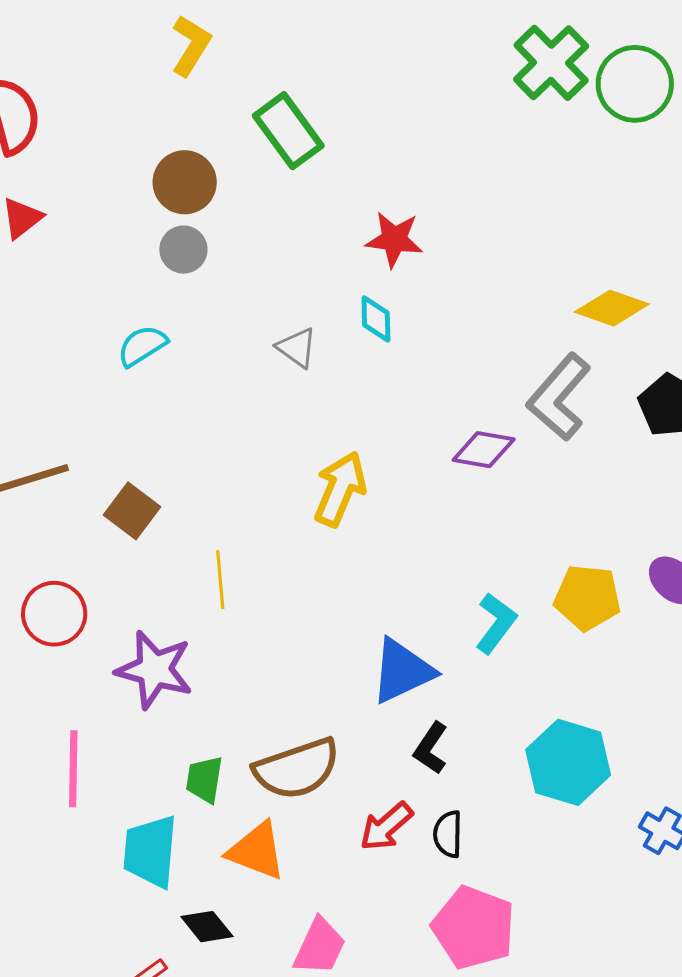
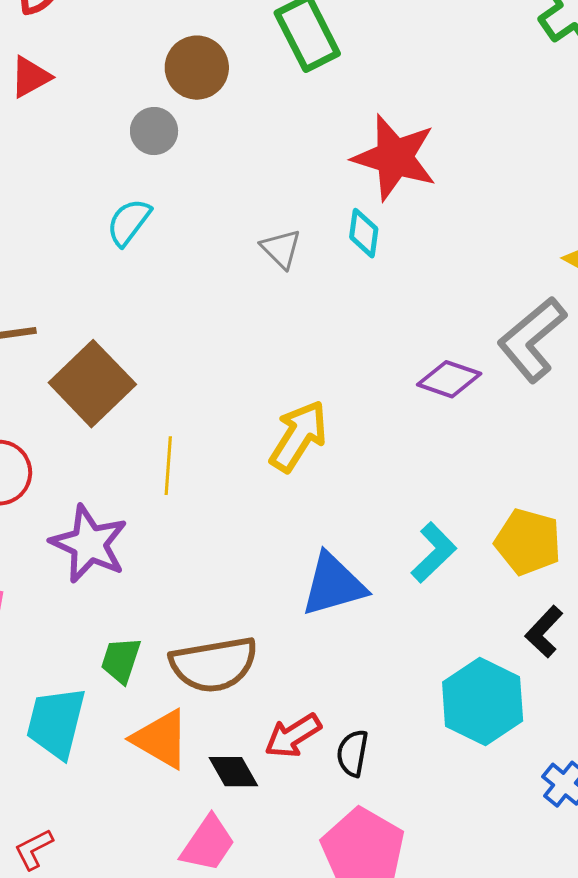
red star: (394, 239) -> (395, 158), size x1.5
gray circle: (183, 250) -> (154, 131), moved
cyan semicircle: (142, 346) -> (129, 222), turned -30
yellow arrow: (340, 489) -> (298, 436), moved
brown square: (132, 511) -> (92, 384), size x1.5
black L-shape: (431, 748) -> (544, 632), moved
black diamond: (207, 927) -> (233, 772), moved

